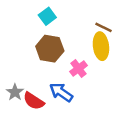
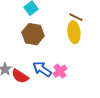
pink cross: (79, 69) -> (60, 71), moved

